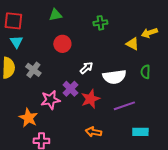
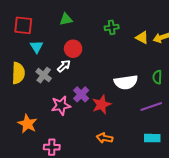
cyan triangle: (16, 42) -> (37, 47), moved
yellow triangle: (132, 44) -> (142, 38), moved
white arrow: (86, 68) -> (64, 66), moved
purple line: (124, 106) -> (151, 107), moved
orange star: (28, 118) -> (27, 124), moved

